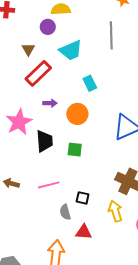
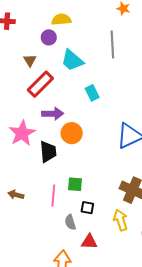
cyan trapezoid: (71, 50) -> (72, 60), turned 65
purple arrow: (50, 103) -> (53, 114), size x1.5
orange circle: (77, 114) -> (72, 133), moved
green square: (75, 150) -> (75, 184), moved
pink line: (49, 185) -> (53, 195), turned -70

